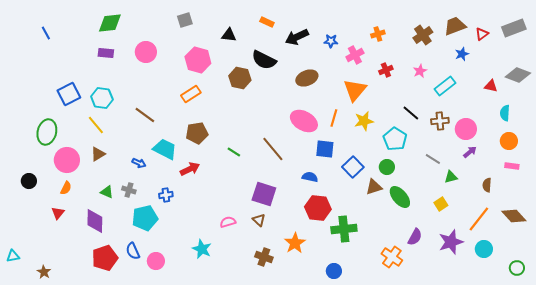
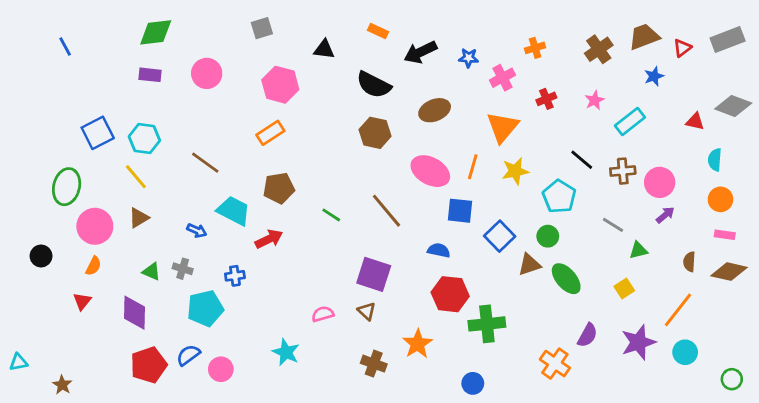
brown hexagon: (240, 78) -> (375, 133), moved
brown diamond: (514, 216) -> (729, 272), moved, turned -35
blue semicircle: (133, 251) -> (188, 355), turned 78

